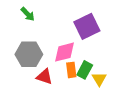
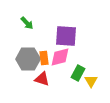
purple square: (87, 26) -> (66, 36), moved, turned 30
orange rectangle: (71, 70) -> (44, 58), moved

